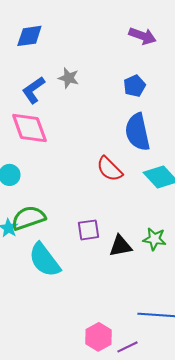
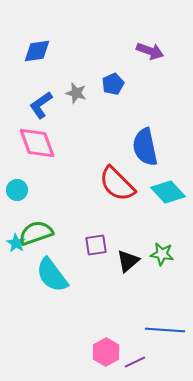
blue pentagon: (134, 86) -> (113, 84), moved
red semicircle: (109, 169) -> (117, 184), size x1.4
black triangle: (120, 246) -> (128, 261), turned -30

